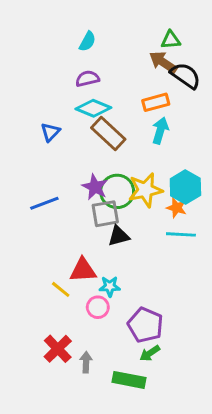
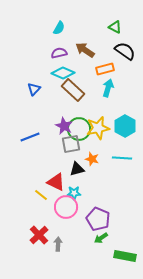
green triangle: (171, 40) -> (115, 27), turned 32
brown arrow: (163, 62) -> (85, 50), moved
orange star: (177, 208) -> (92, 159), moved
black triangle: (119, 236) -> (77, 169), moved
red triangle: (83, 270) -> (56, 182), turned 30
pink circle: (98, 307) -> (66, 207), size x1.5
green rectangle: (129, 380) -> (125, 256), moved

